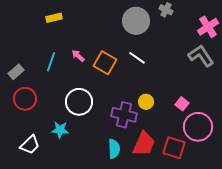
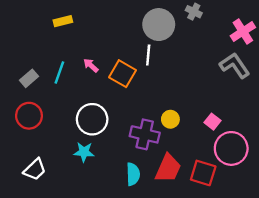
white line: (137, 58) -> (148, 55), moved, turned 60
gray rectangle: (16, 72) -> (29, 78), moved
cyan star: (60, 130) -> (84, 152), moved

